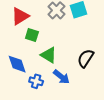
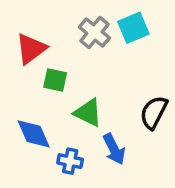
blue arrow: (61, 77) -> (114, 149), turned 30

